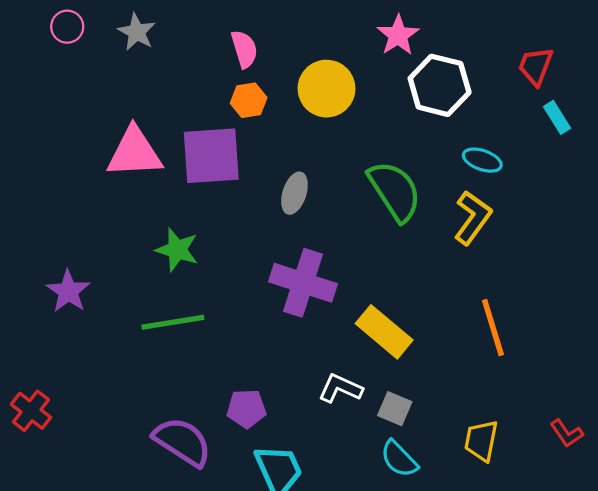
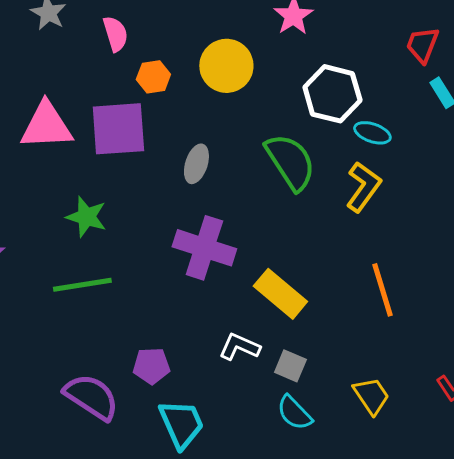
pink semicircle: (244, 49) -> (115, 34), moved
white hexagon: (440, 85) -> (332, 94), moved
yellow trapezoid: (481, 441) -> (371, 396), turned 135

